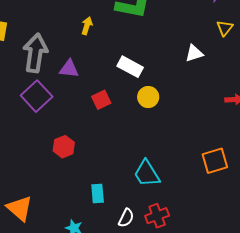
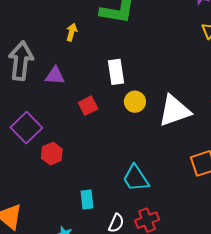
white triangle: (194, 53) -> (174, 111), moved, size x1.8
white rectangle: (130, 67) -> (116, 72), turned 55
purple square: (37, 96) -> (26, 128), moved

